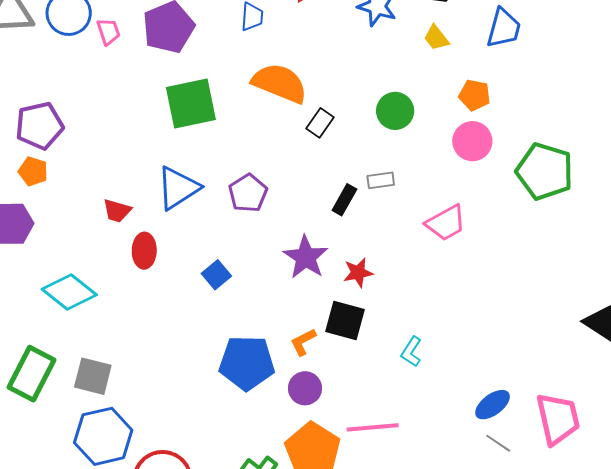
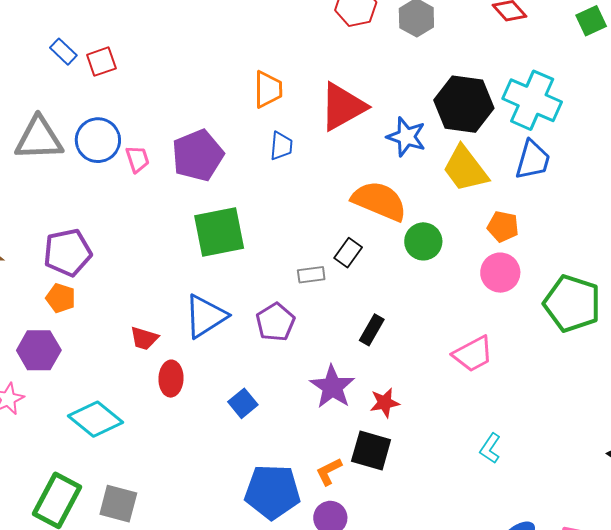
yellow trapezoid: (436, 38) -> (465, 169), size x1.8
orange semicircle: (280, 83) -> (379, 201), moved
gray rectangle: (381, 180) -> (311, 275), moved
cyan L-shape: (411, 352) -> (490, 448), moved

